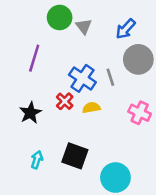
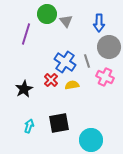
blue arrow: (126, 29) -> (99, 23), turned -42
purple line: (34, 58) -> (26, 34), moved
pink cross: (140, 113) -> (105, 77), moved
black square: (75, 156) -> (59, 123), turned -30

